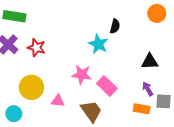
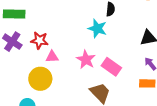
pink star: (82, 75) -> (86, 60), turned 30
pink triangle: (58, 101) -> (52, 57), moved

